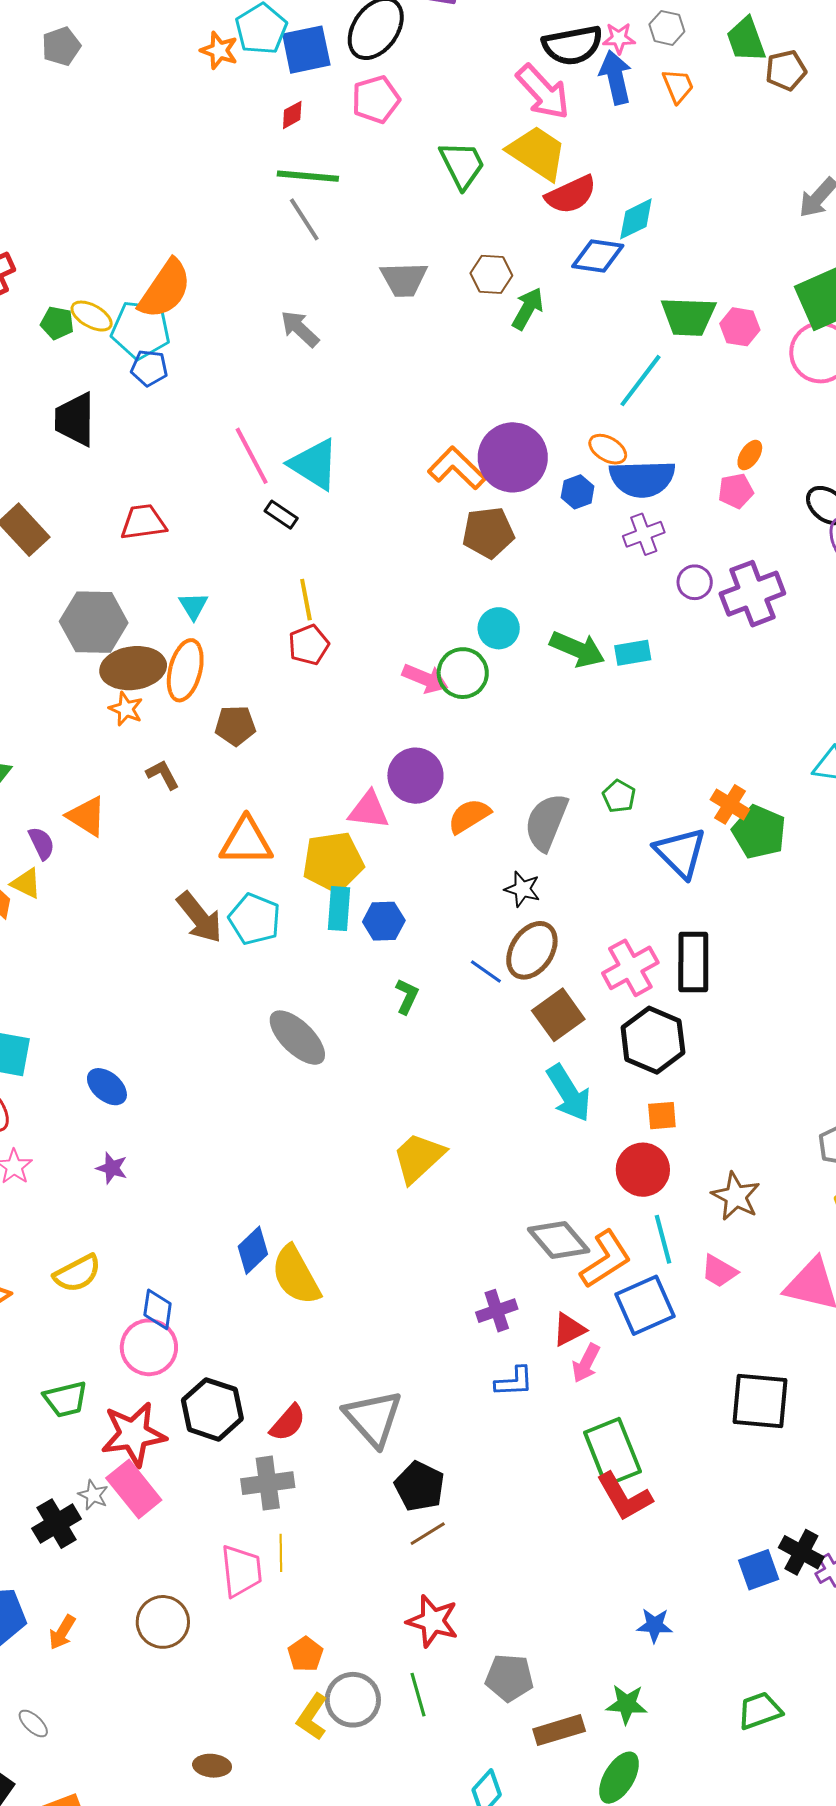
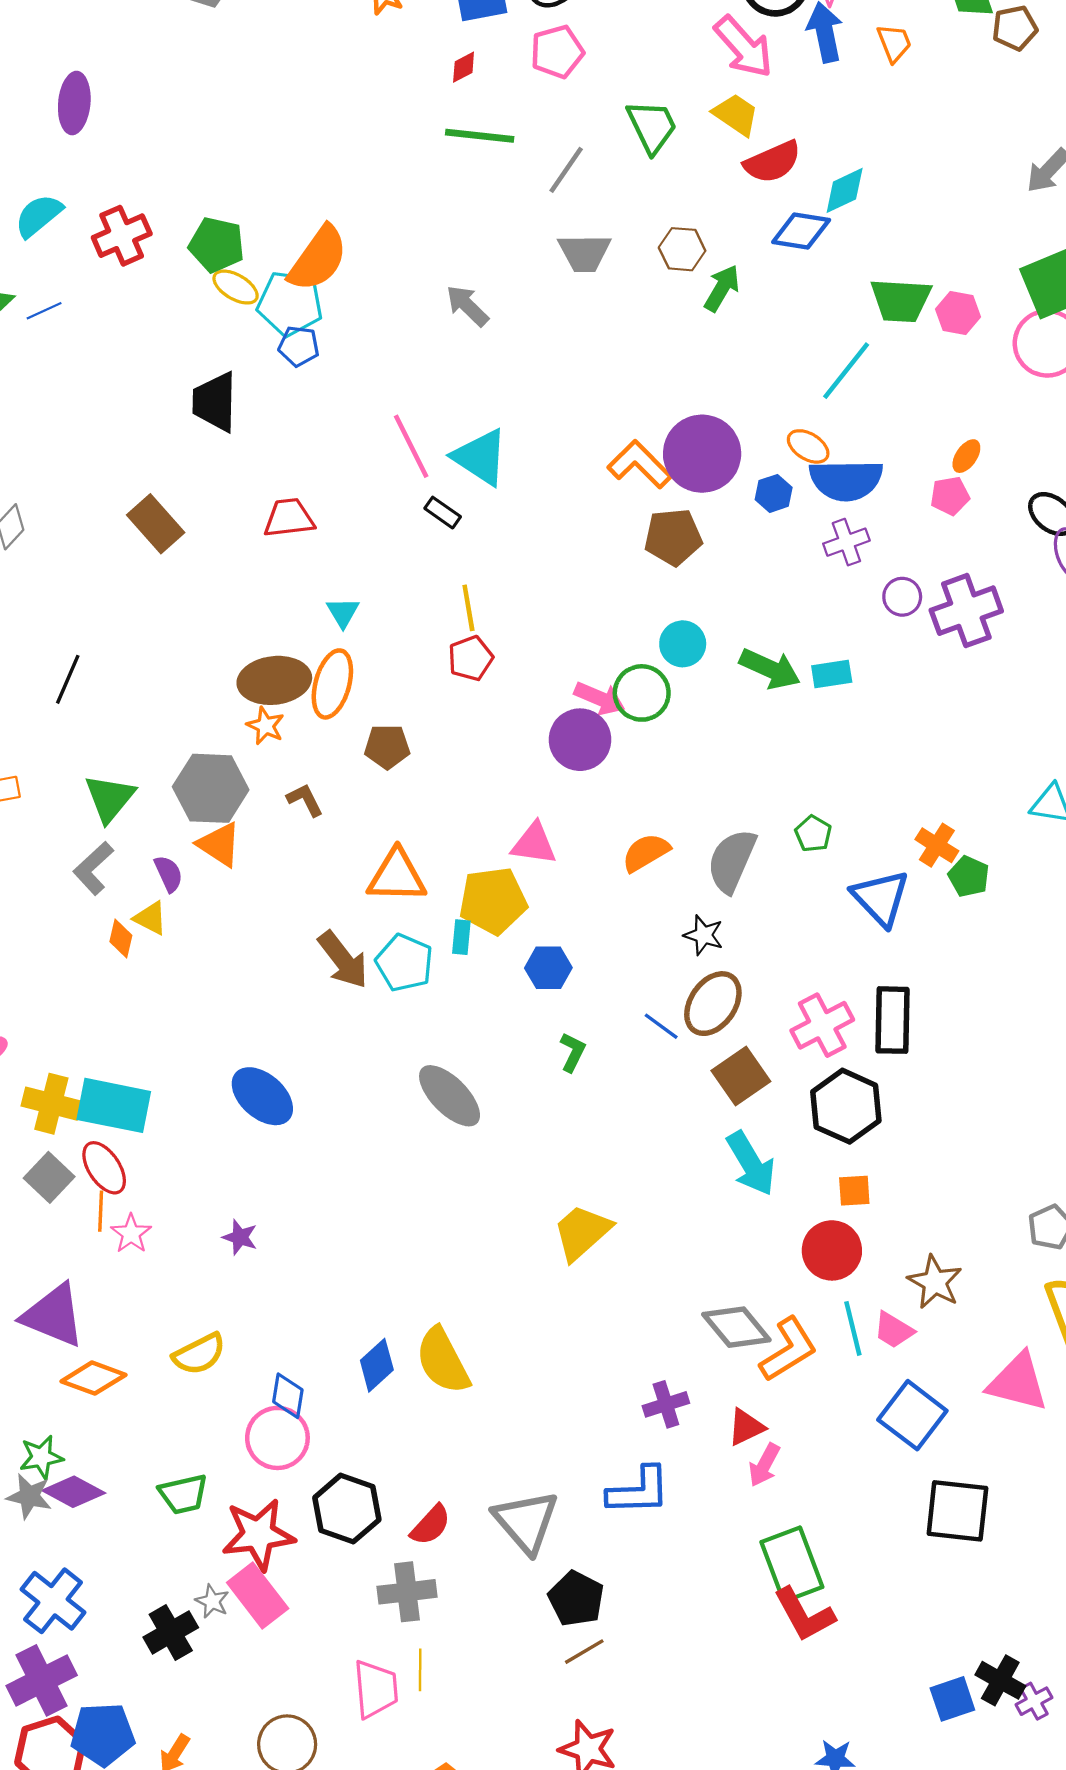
yellow trapezoid: (537, 153) -> (736, 115), size x0.7
gray line: (304, 219) -> (566, 170), moved, turned 66
green pentagon: (57, 323) -> (217, 245), moved, size x1.5
gray hexagon: (94, 622) -> (211, 788), moved
purple circle: (415, 776) -> (580, 740), moved
green pentagon: (759, 832) -> (969, 876), size x0.7
cyan rectangle: (339, 909) -> (461, 937), moved, size x0.7
blue ellipse: (107, 1087) -> (262, 1096), moved, size x1.4
blue diamond: (253, 1250) -> (377, 1365), moved
pink trapezoid: (719, 1271) -> (894, 1330), moved
blue square: (645, 1305) -> (912, 1415), moved, turned -30
blue L-shape: (514, 1382) -> (639, 1491), moved, size x1.5

